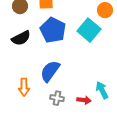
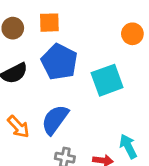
cyan square: (89, 30) -> (107, 80), moved, turned 30
orange arrow: (24, 87) -> (18, 127), moved, turned -42

